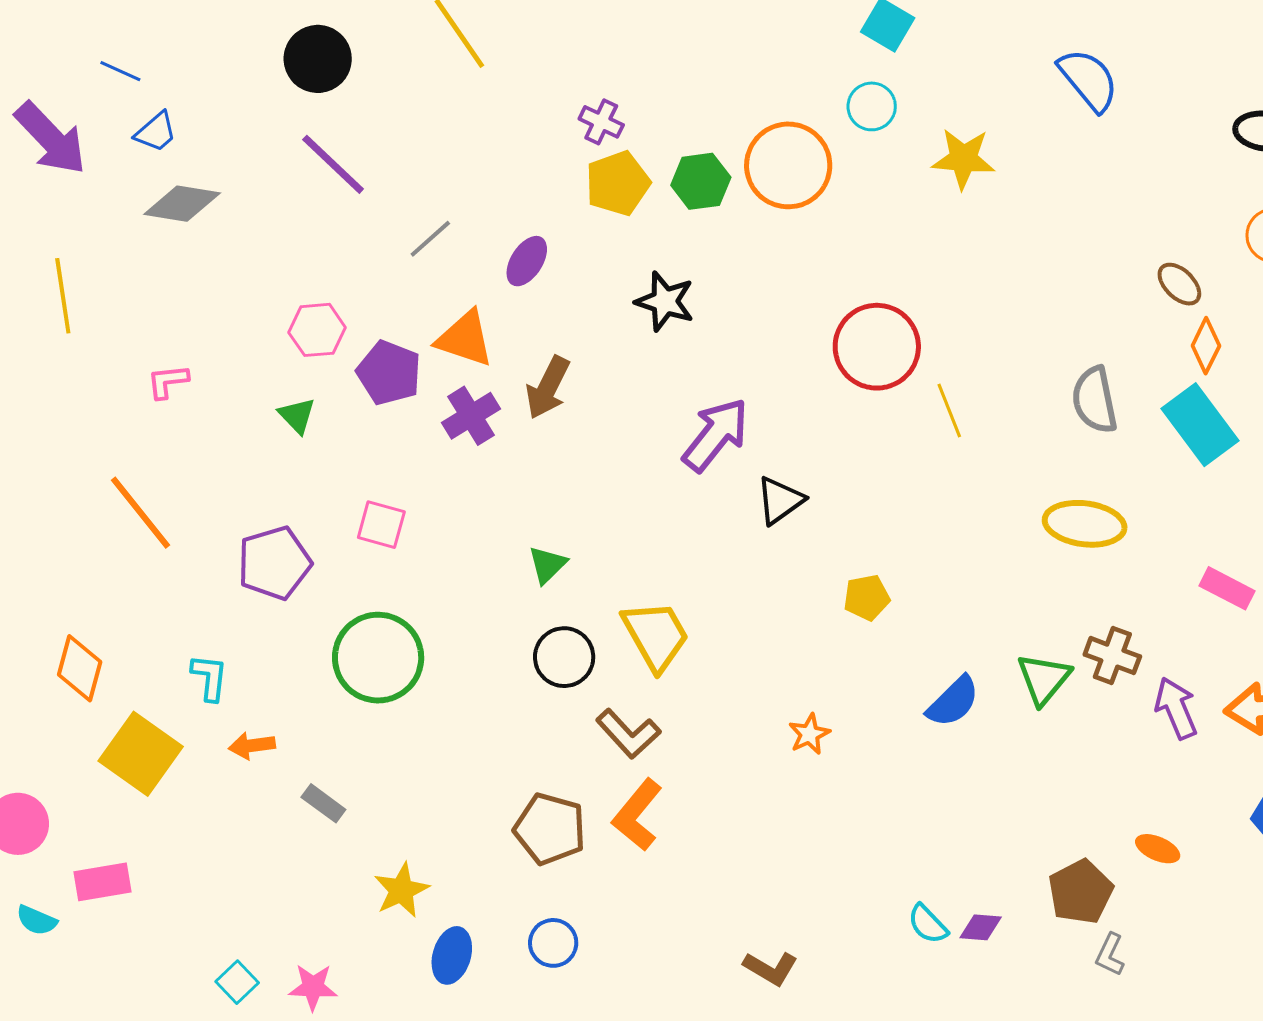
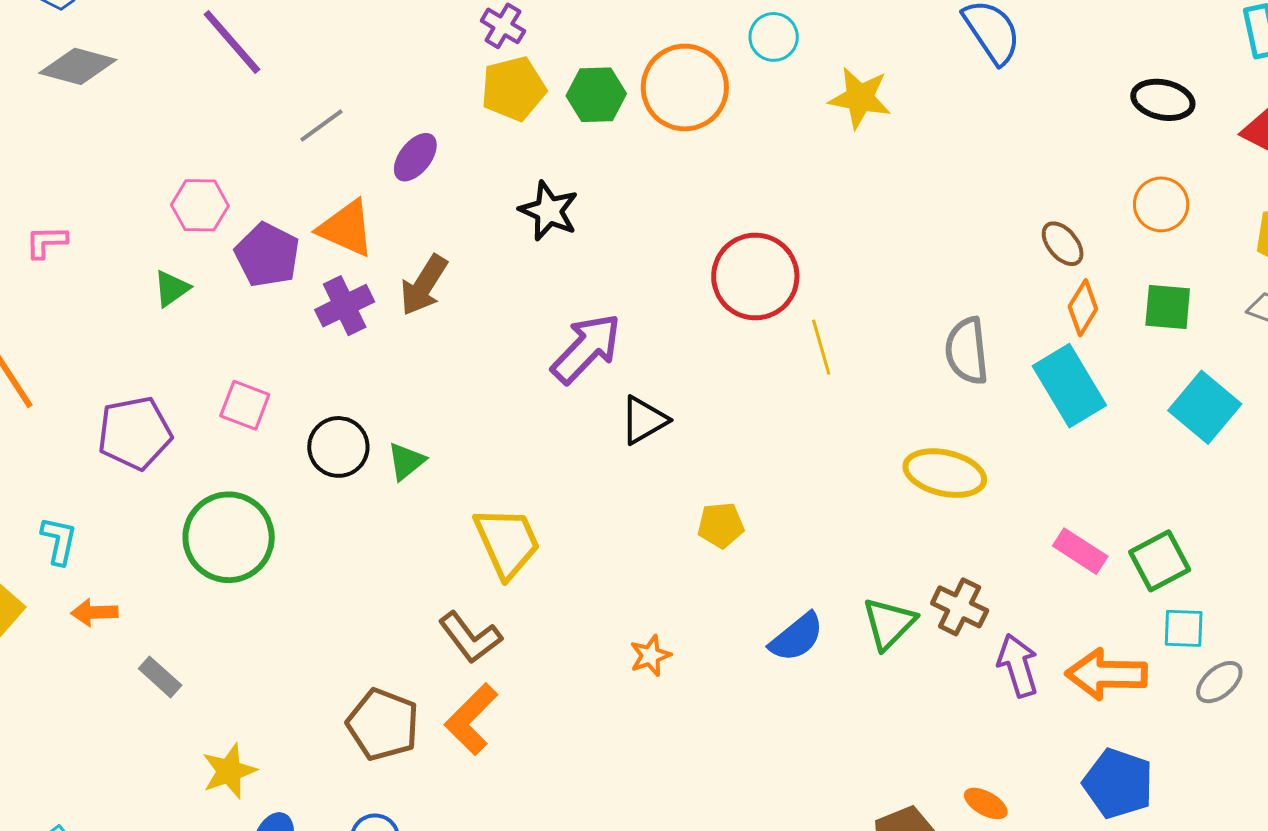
green triangle: (297, 416) -> (171, 288), turned 33
black circle: (564, 657) -> (338, 447), moved

